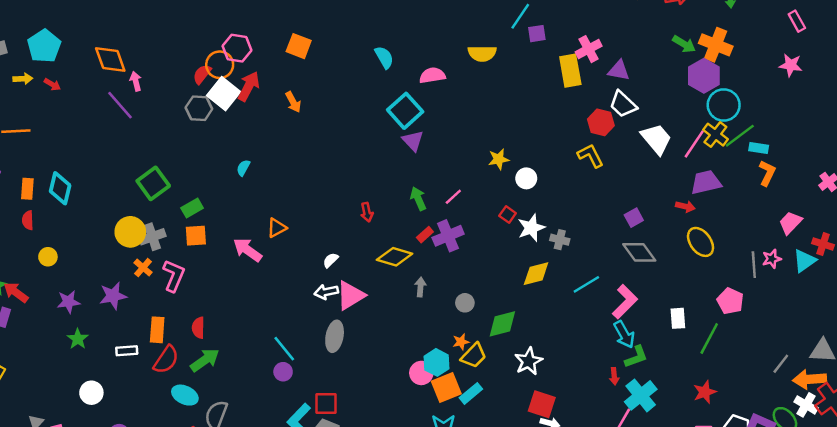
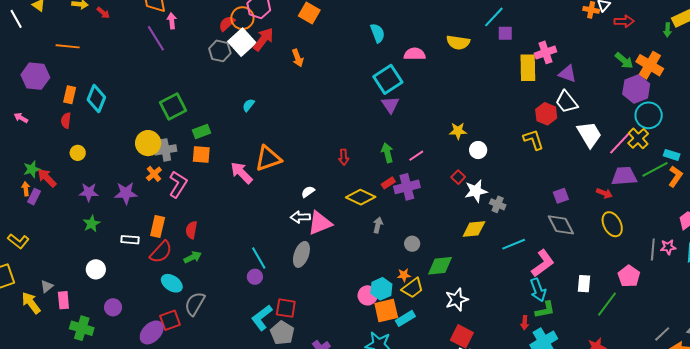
green line: (740, 136) -> (655, 169), moved
orange triangle: (277, 228) -> (268, 158), size x1.6
green arrow: (205, 360) -> (193, 257), size x0.7

